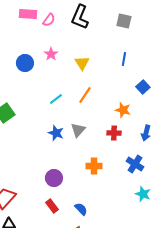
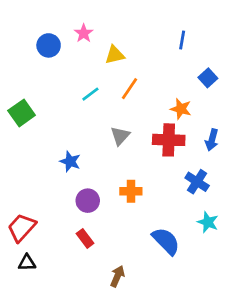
yellow triangle: (82, 63) -> (115, 55), moved, turned 49
blue star: (56, 133) -> (70, 161), moved
red cross: (114, 133) -> (169, 140), size x1.6
orange cross: (94, 166) -> (131, 191), moved
blue semicircle: (81, 209) -> (166, 241), moved, size x1.6

